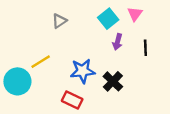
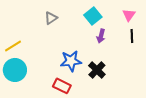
pink triangle: (135, 14) -> (129, 15), moved
black line: (145, 48) -> (132, 36), moved
yellow line: (41, 62) -> (13, 46), moved

